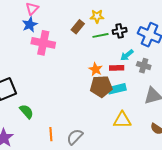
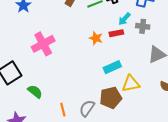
pink cross: (43, 43) -> (43, 44), moved, turned -30
brown pentagon: (101, 86) -> (111, 98), moved
cyan rectangle: (117, 89) -> (112, 67), moved

